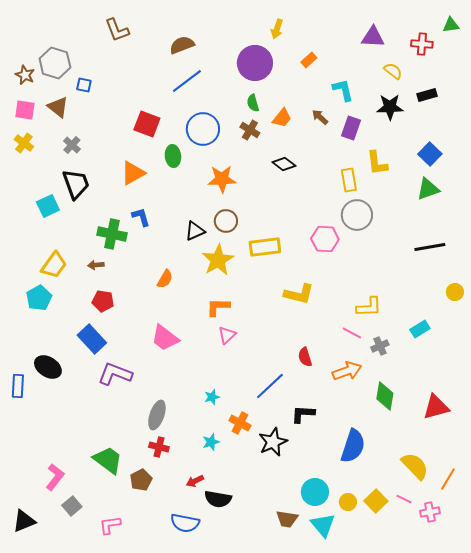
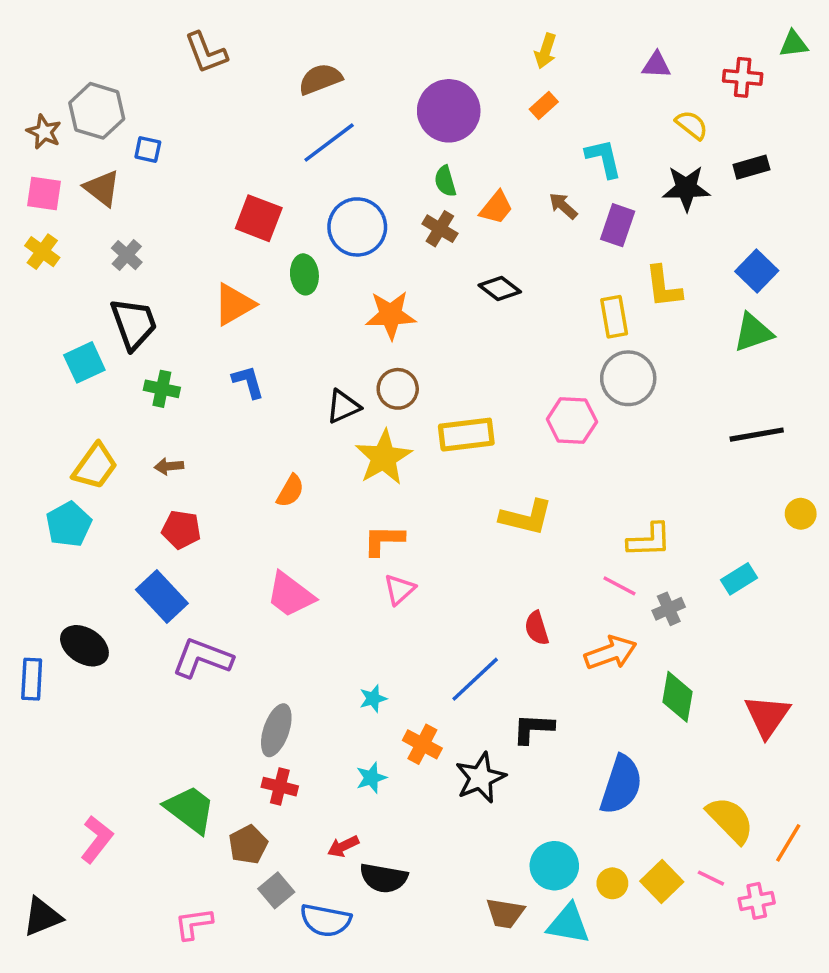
yellow arrow: (277, 29) -> (546, 51), moved
purple triangle: (373, 37) -> (656, 65), size x0.7
green cross: (112, 234) -> (162, 389), moved, size x0.7
red triangle: (436, 407) -> (767, 716), turned -40
gray square: (72, 506) -> (276, 890), moved
cyan triangle: (323, 525) -> (568, 924), turned -40

